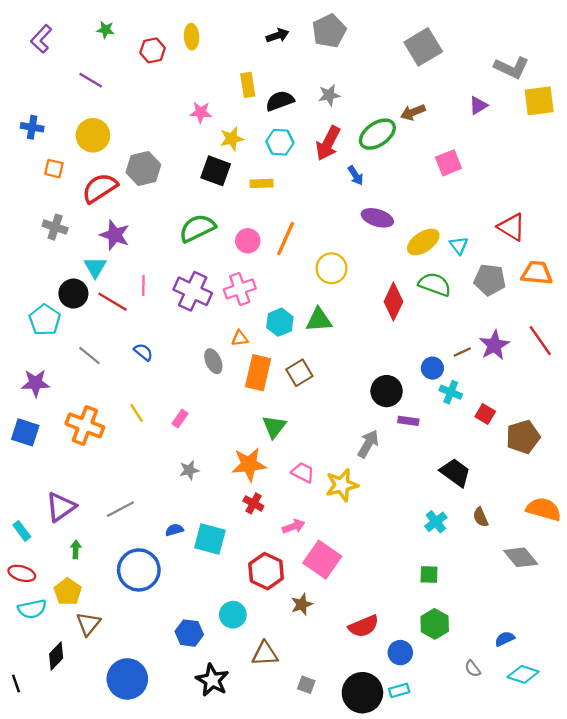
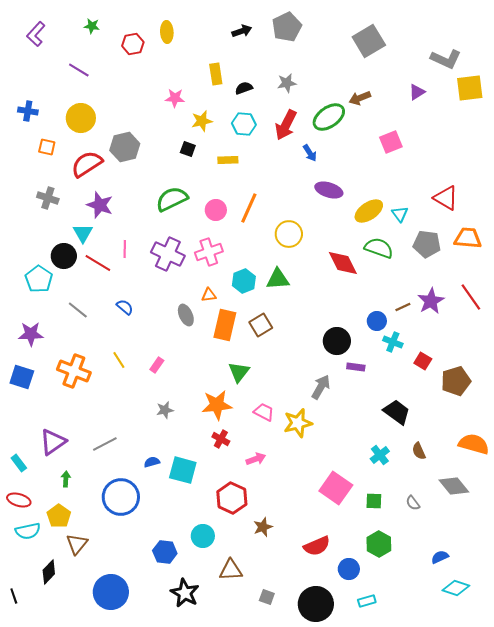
black semicircle: (280, 101) -> (244, 88), size x0.7
black square: (216, 171) -> (188, 149), size x0.6
red diamond: (393, 302) -> (343, 263), turned -52
pink square: (322, 560) -> (336, 488), moved
gray semicircle: (473, 669) -> (413, 503), moved
cyan rectangle: (399, 690) -> (367, 601), moved

